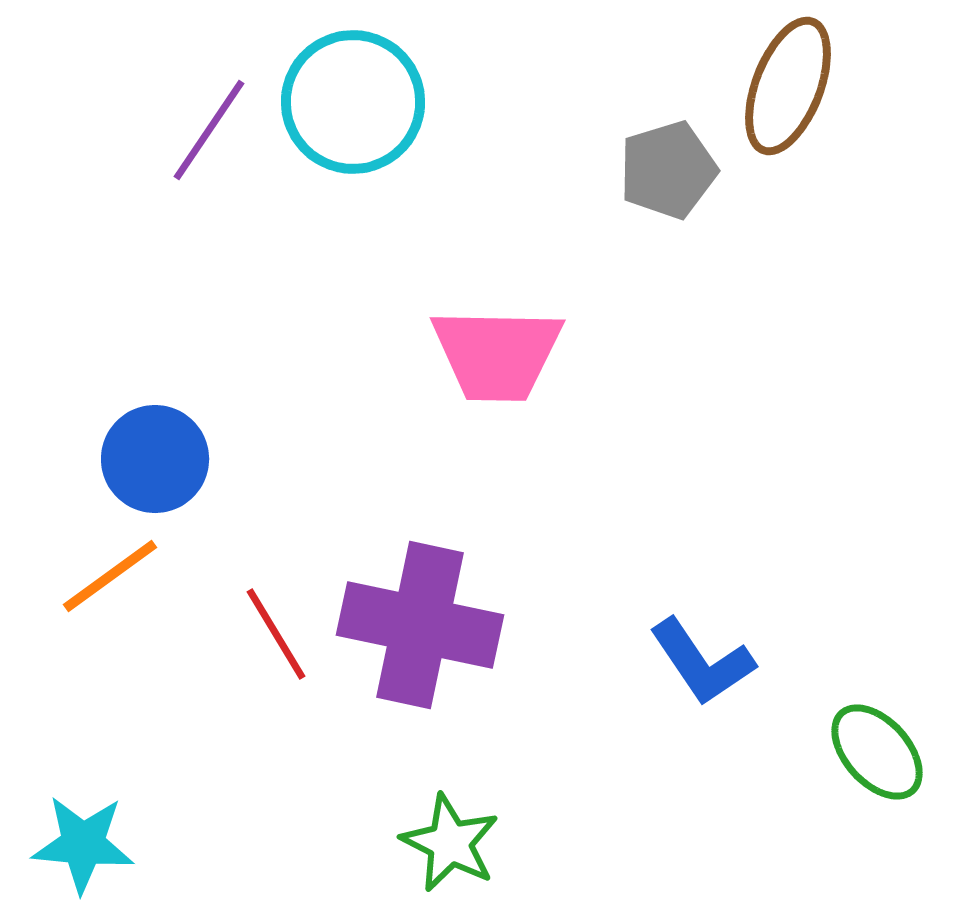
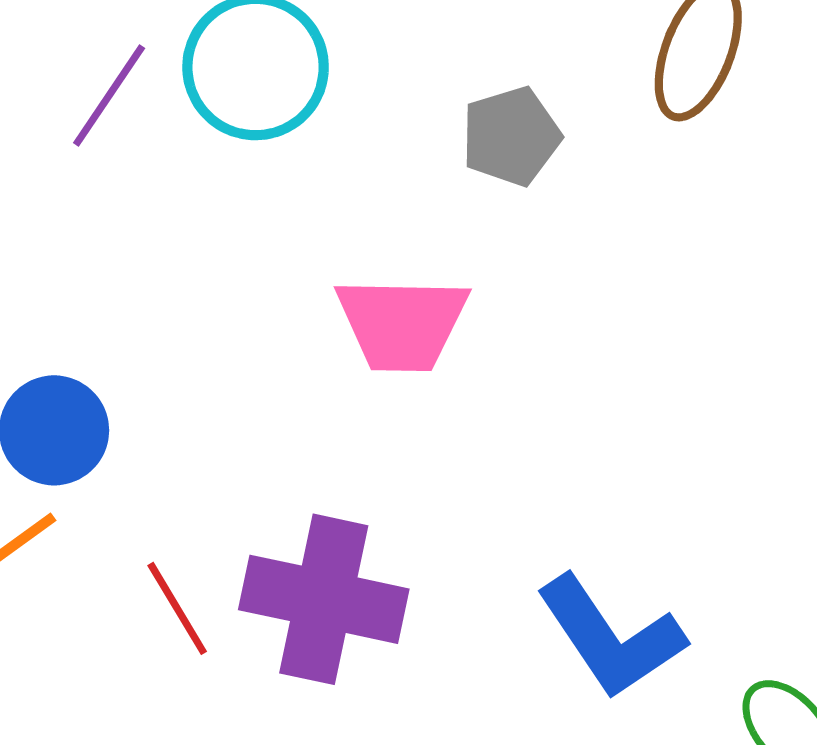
gray pentagon: (668, 170) -> (511, 136), moved
blue L-shape: (702, 662) -> (611, 637), size x1.4

